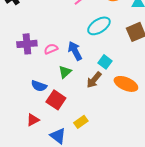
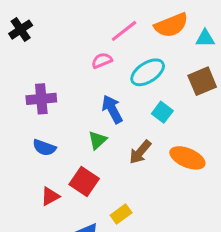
pink semicircle: (51, 49) -> (102, 61), moved
cyan square: (105, 62) -> (162, 112), moved
blue semicircle: (39, 86) -> (44, 148), moved
red triangle: (33, 120) -> (50, 196), moved

